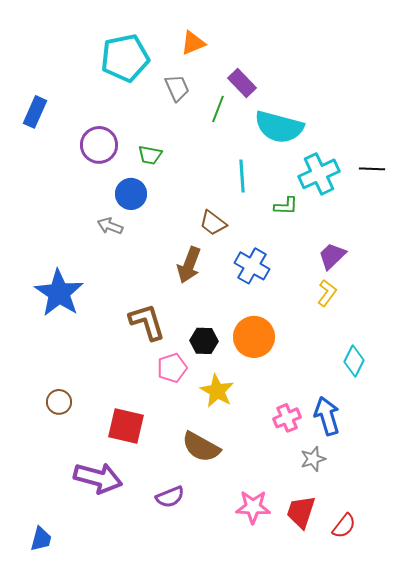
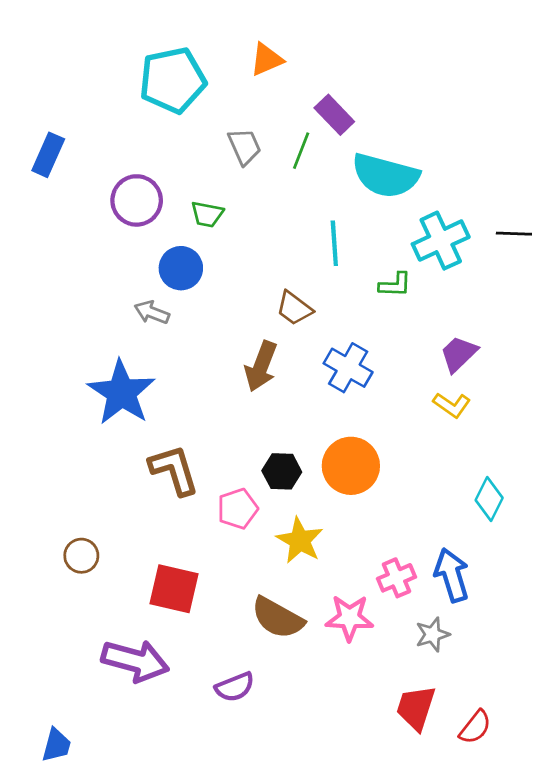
gray trapezoid: (177, 88) -> (244, 147), moved
blue star: (59, 293) -> (121, 393), moved
yellow L-shape: (327, 293) -> (452, 405), turned 88
brown L-shape: (147, 322) -> (174, 470), moved
pink star: (253, 507) -> (349, 618), moved

